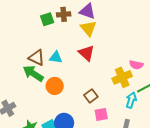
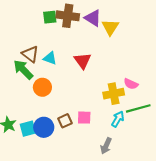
brown cross: (64, 14) -> (68, 16), size x1.5
yellow triangle: (88, 28) -> (110, 27), moved
brown square: (91, 96) -> (65, 121), moved
pink square: (101, 114) -> (84, 118), moved

